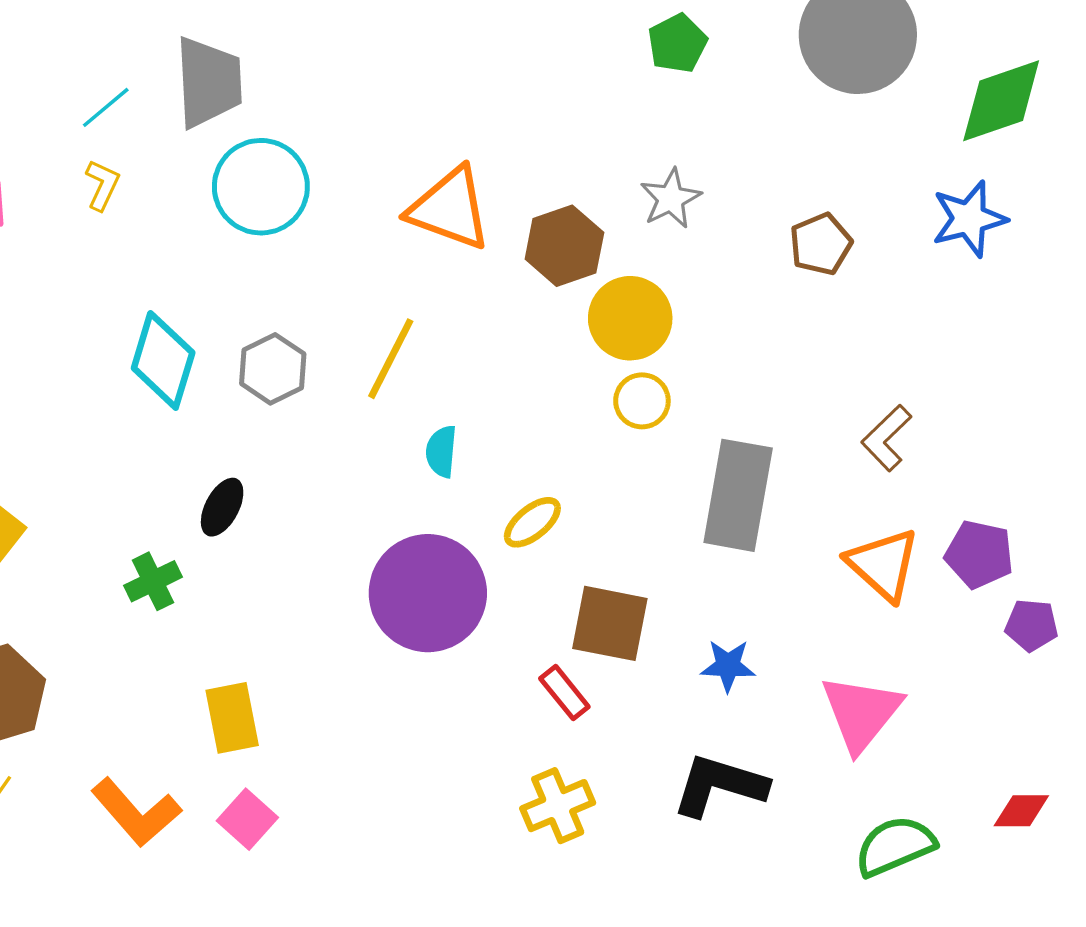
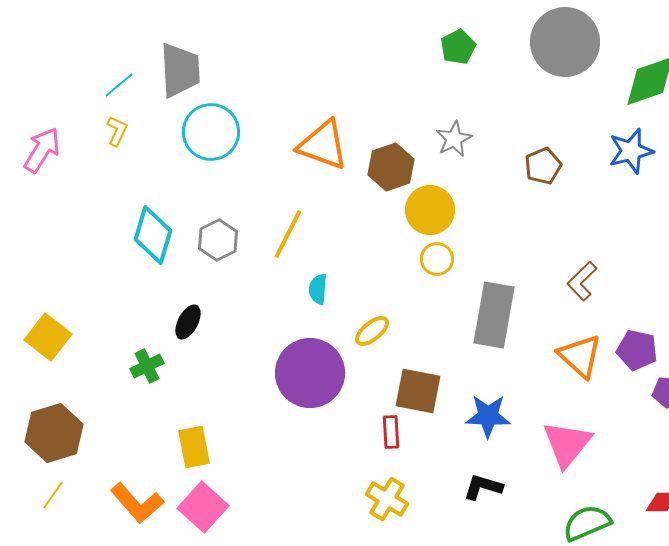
blue star: (728, 666) -> (488, 416), size x1.4
red rectangle: (564, 693) -> (391, 432), turned 36
black L-shape: (720, 785) -> (483, 487), size x0.7
yellow cross: (558, 806) -> (387, 499), turned -36
pink square: (247, 819) -> (203, 507), size x1.4

